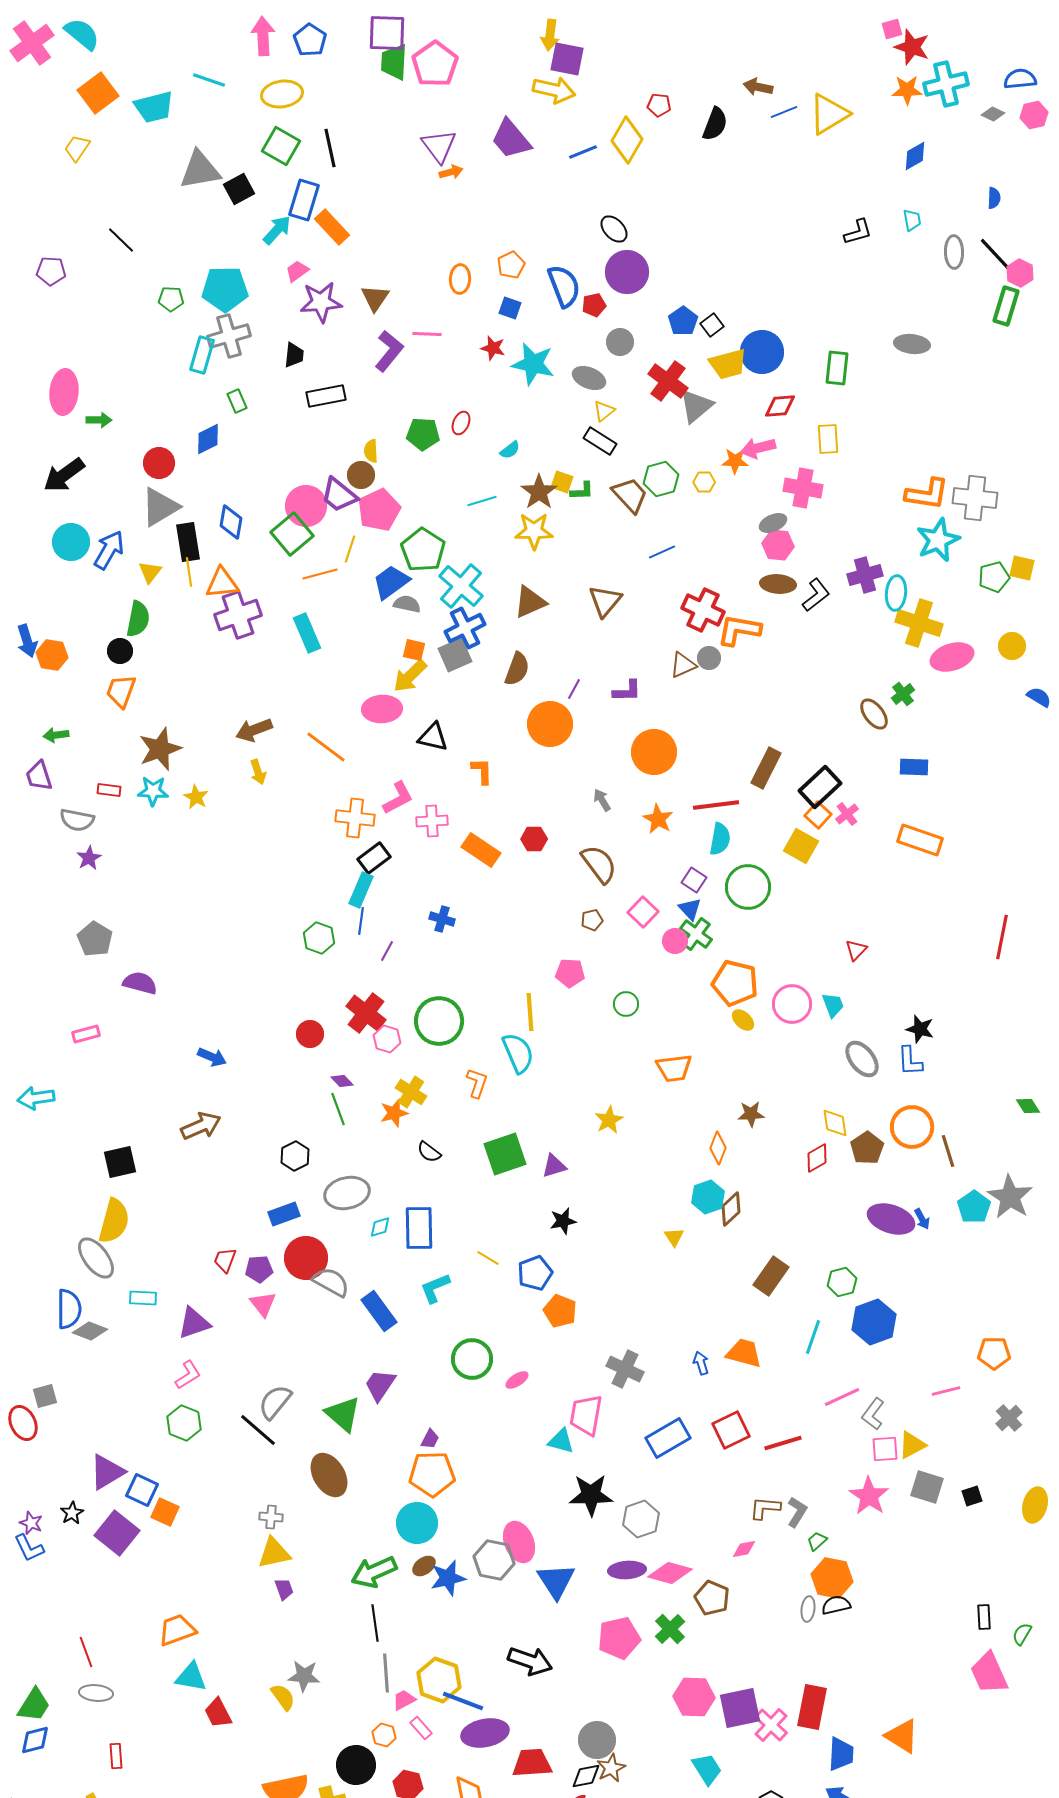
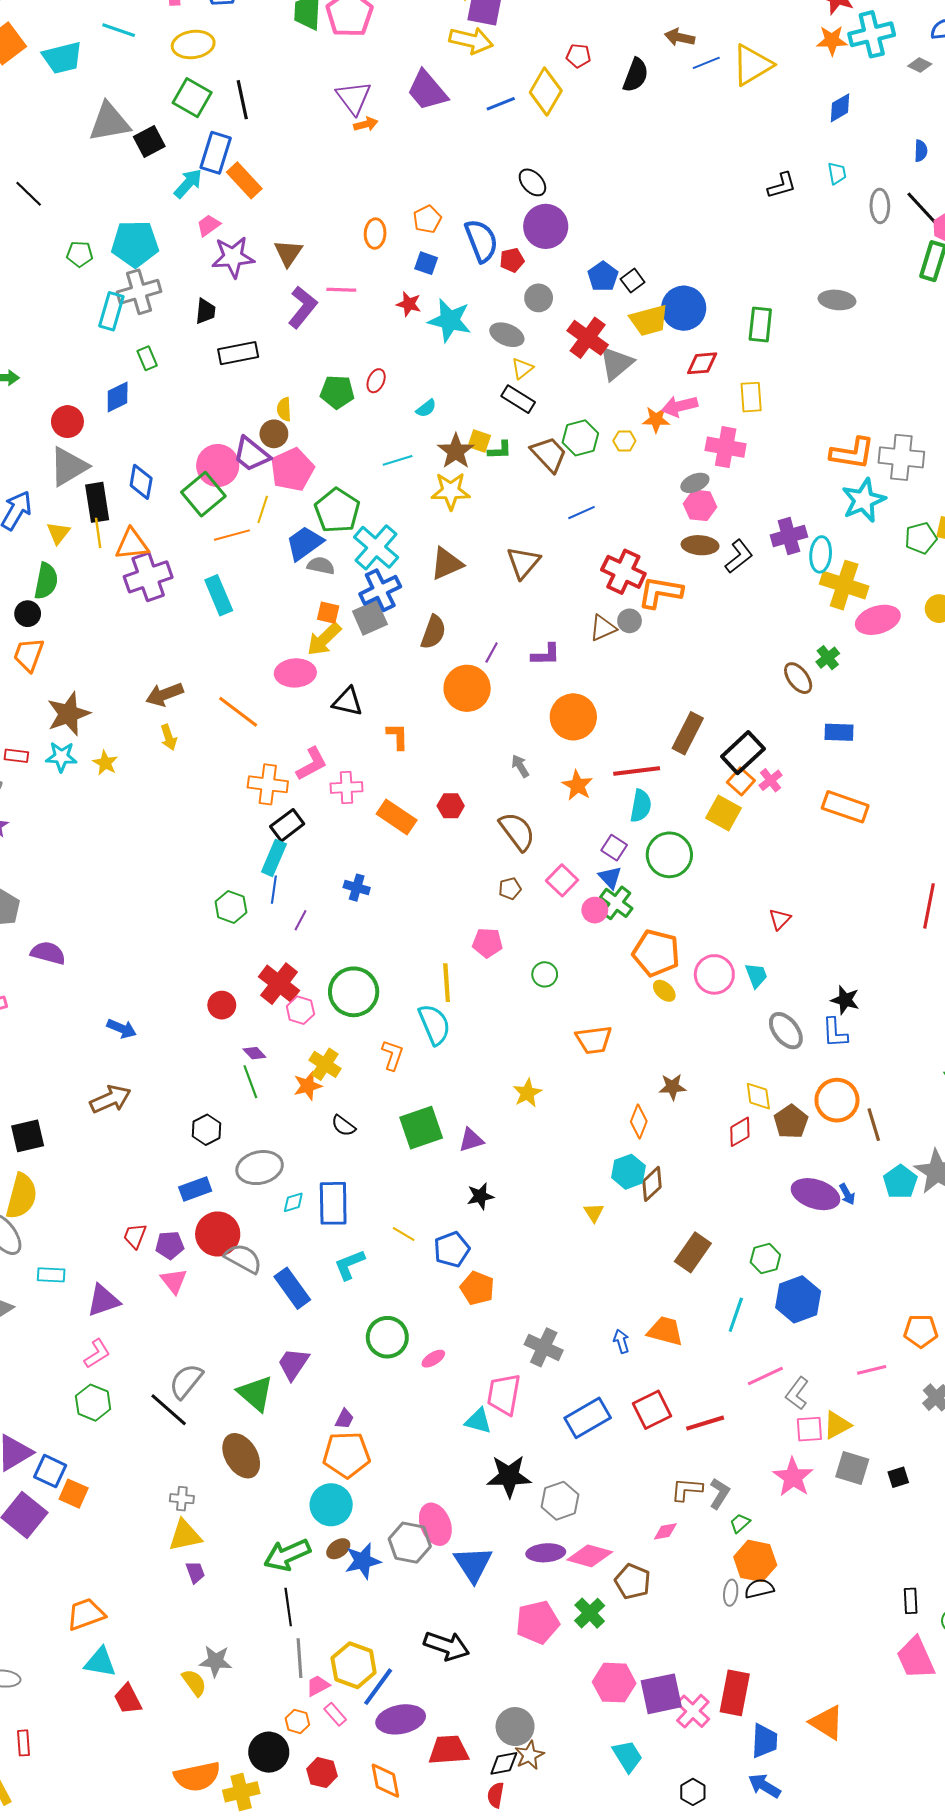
blue line: (463, 1701) -> (378, 1687), turned -75

